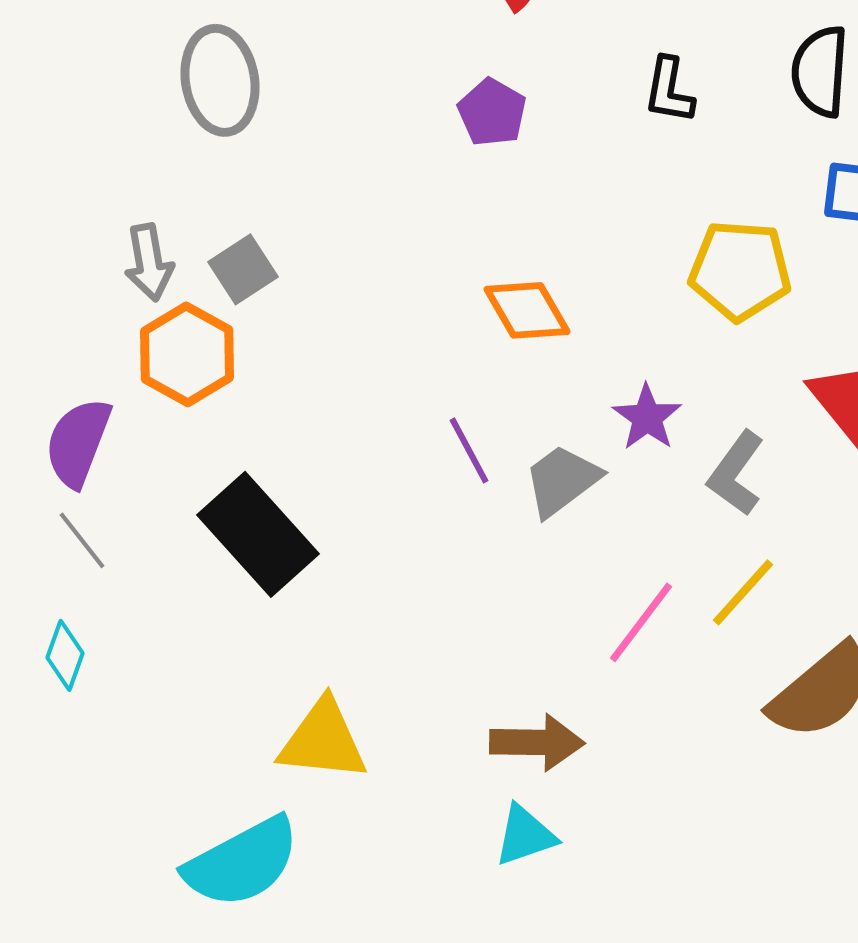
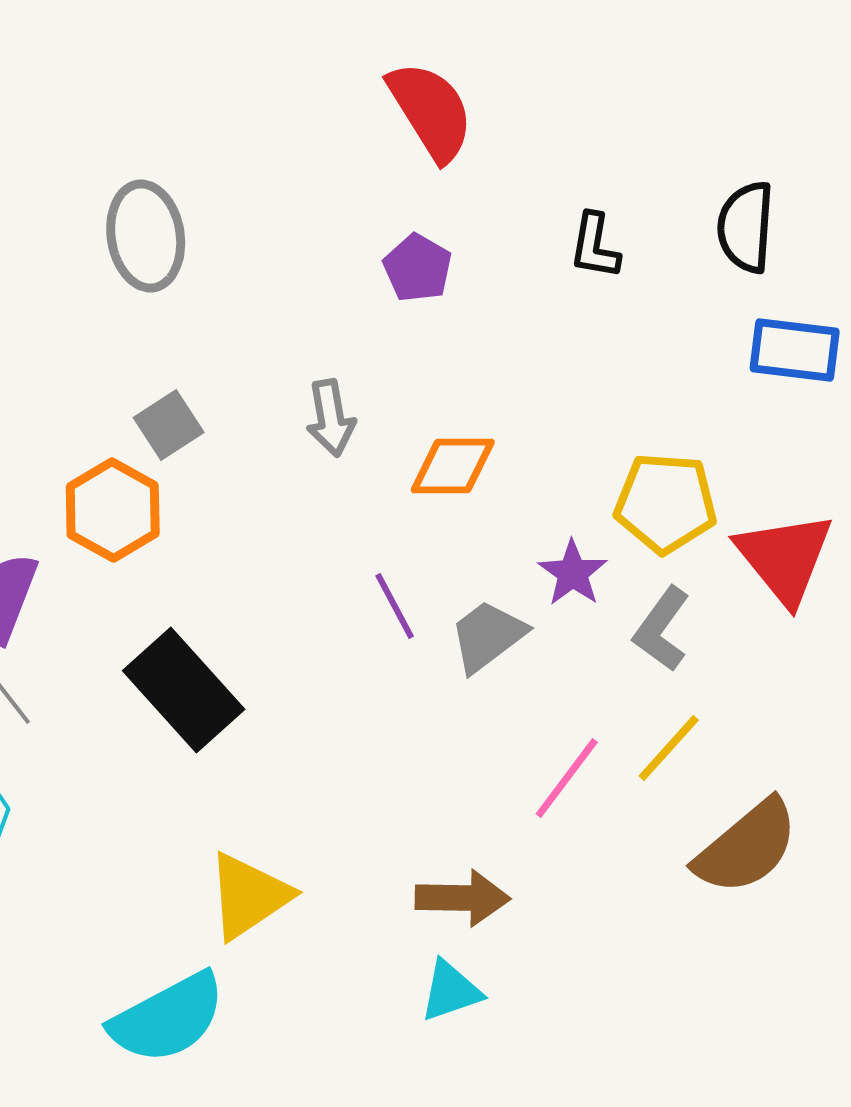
gray arrow: (149, 262) -> (331, 418), moved
yellow pentagon: (740, 270) -> (666, 503), moved
orange diamond: (527, 310) -> (453, 466), turned -60
yellow triangle: (323, 740) -> (249, 896), turned -40

